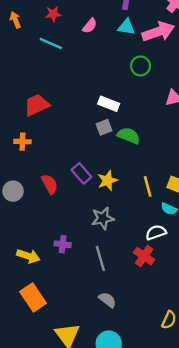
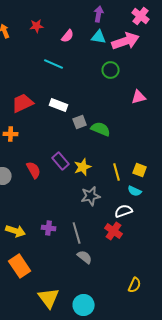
cyan line: (51, 43) -> (54, 64), moved
white rectangle: (109, 104) -> (59, 105), moved
gray star: (103, 218) -> (91, 196), moved
purple cross: (63, 244) -> (49, 228), moved
gray semicircle: (107, 300) -> (85, 257), moved

